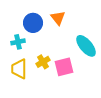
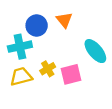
cyan cross: (18, 42) -> (20, 47), size x1.5
yellow trapezoid: (19, 69) -> (21, 77), turned 75

